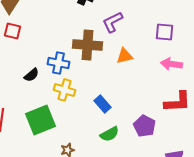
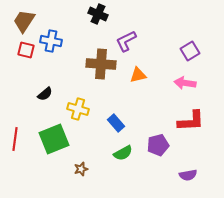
purple square: (164, 32) -> (190, 51), moved, turned -36
blue cross: (58, 63) -> (51, 41), moved
purple pentagon: (144, 126) -> (158, 145), turned 30

